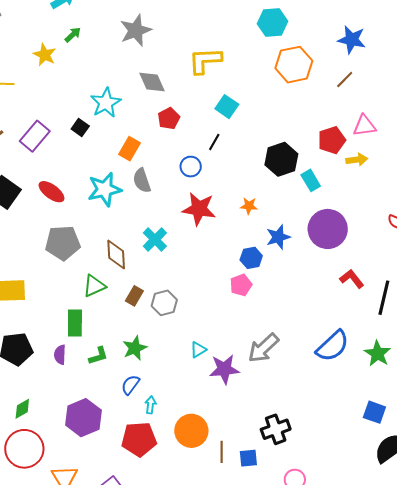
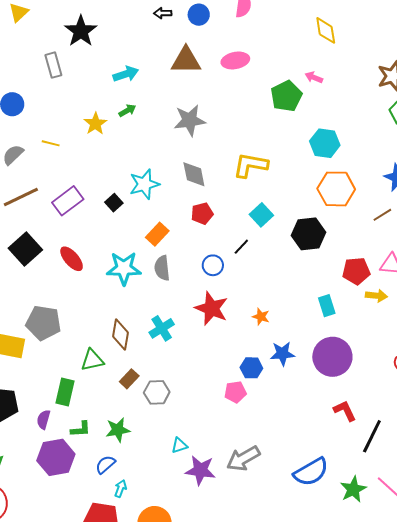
black hexagon: (281, 159) -> (308, 234), moved
gray pentagon: (63, 243) -> (43, 323), moved
purple hexagon: (83, 418) -> (56, 457), moved

